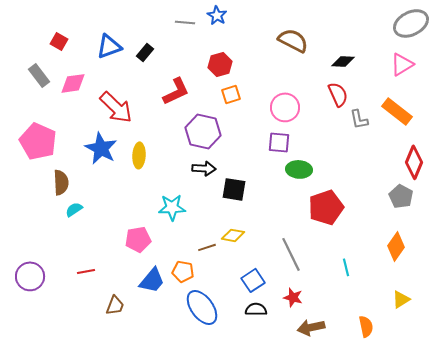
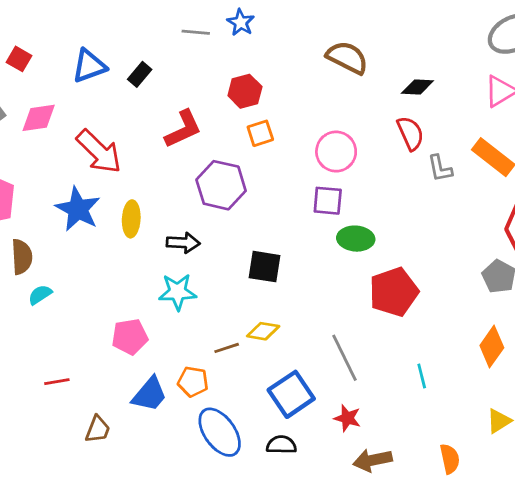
black arrow: (204, 168) -> (183, 243), moved
blue square: (253, 280) -> (291, 394), size x1.4
black semicircle: (256, 309) -> (281, 445), moved

